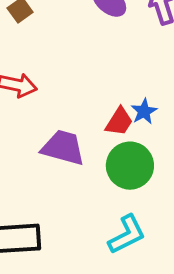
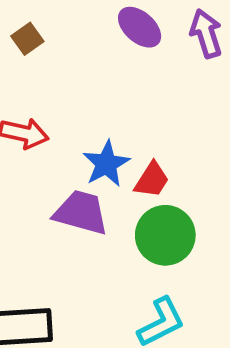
blue star: (144, 111) -> (106, 164), moved, size x1.4

